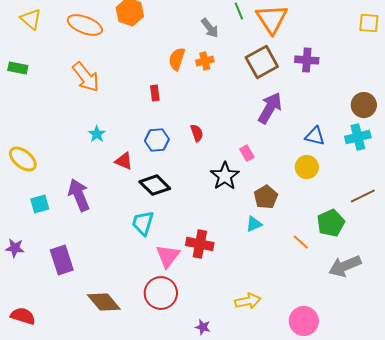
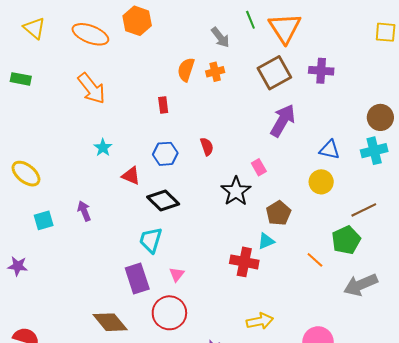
purple arrow: (79, 195) -> (84, 211), size x0.6
brown line: (363, 196) -> (364, 210), moved
red cross: (200, 244) -> (244, 262), moved
pink triangle: (168, 256) -> (177, 274), size x0.6
purple rectangle: (62, 260) -> (137, 279), moved

